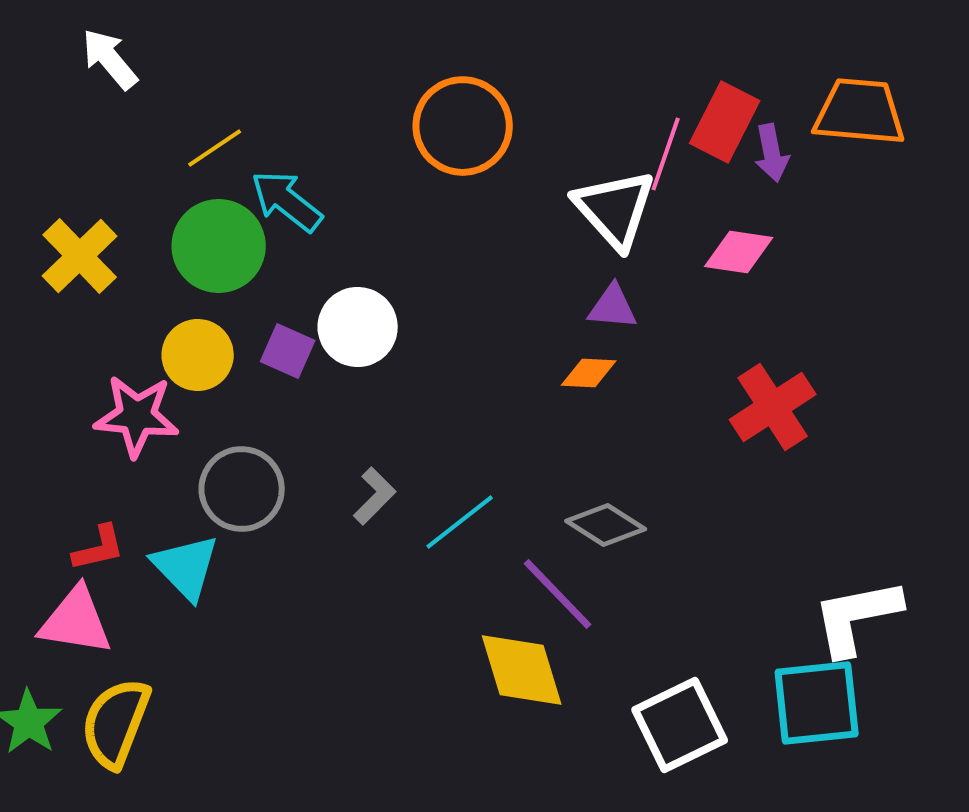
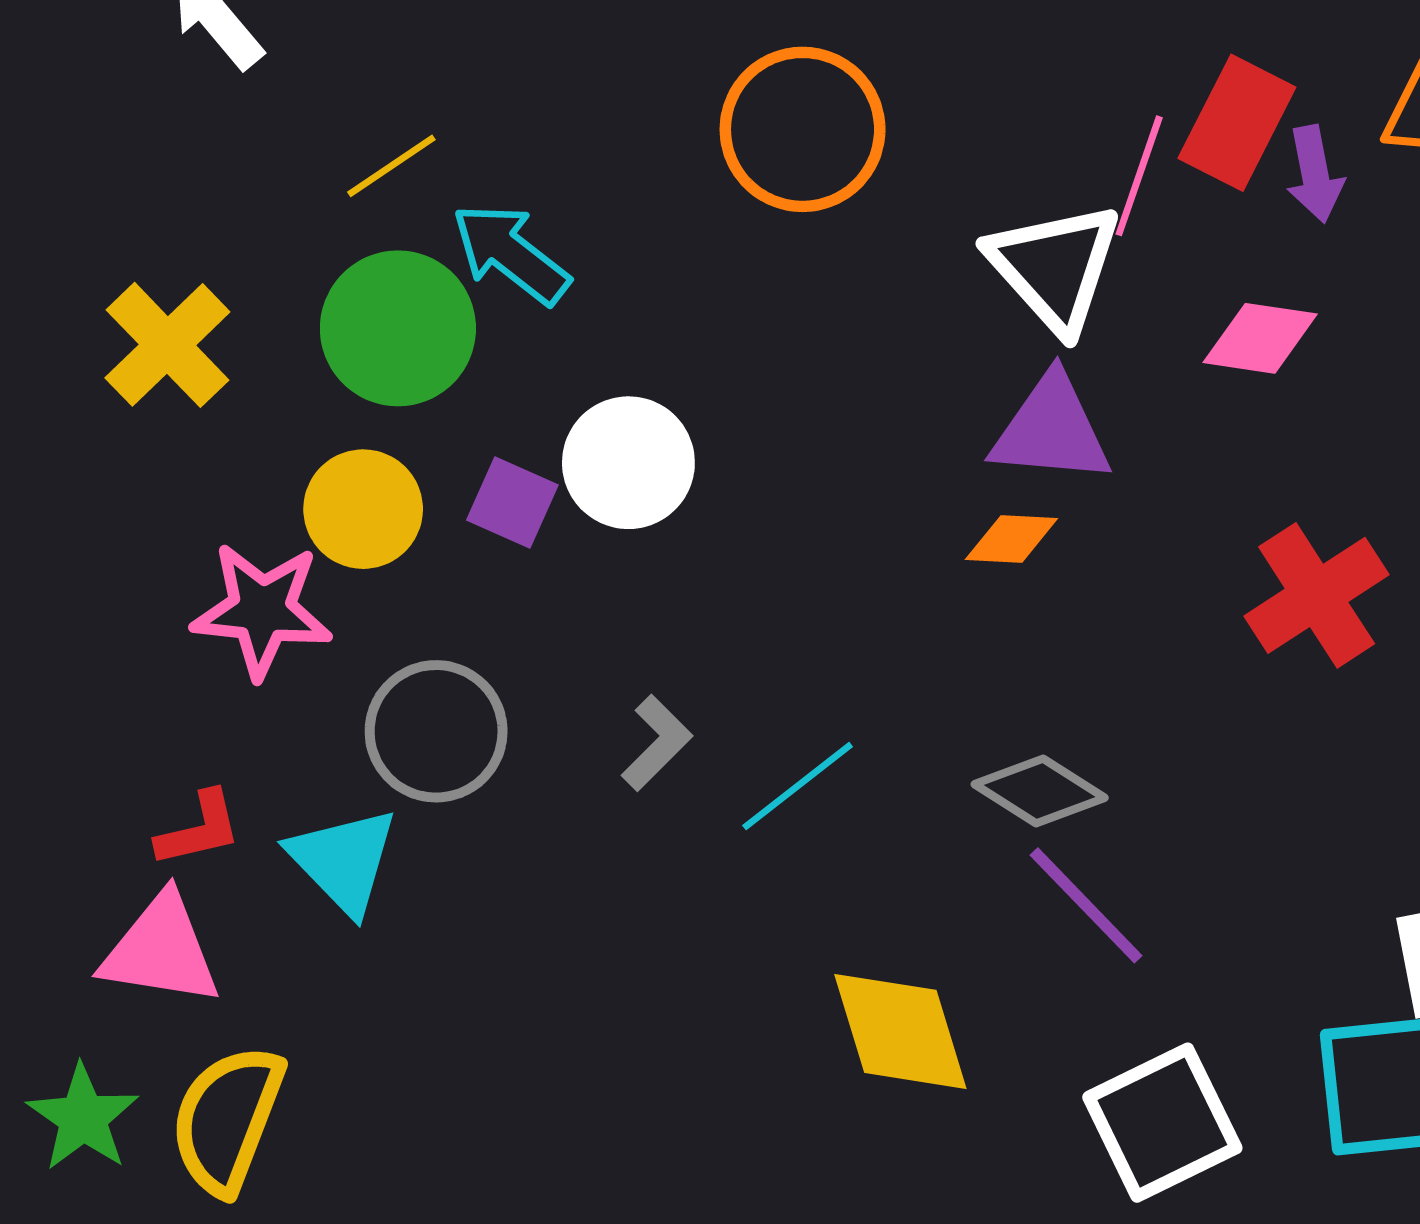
purple triangle: (613, 307) -> (1051, 430), size x1.5
purple line: (558, 594) -> (1086, 905), moved

